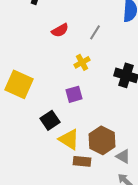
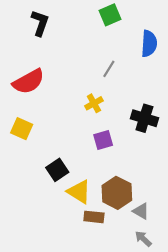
red semicircle: (60, 30) -> (29, 81), moved, size x1.6
yellow square: (19, 84) -> (22, 129), size x0.7
purple square: (74, 94) -> (103, 140), moved

